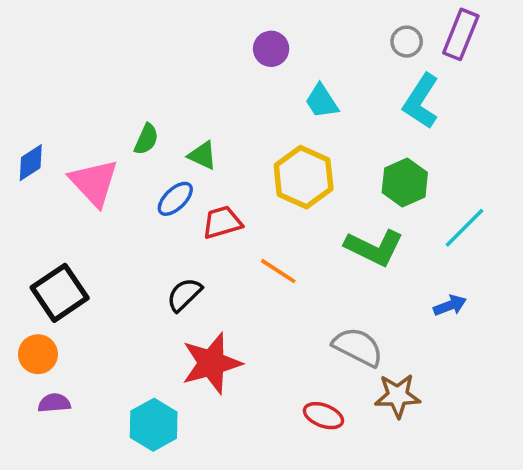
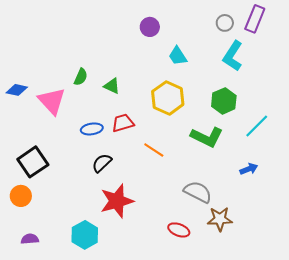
blue diamond: (31, 163) -> (17, 90), turned 45
blue ellipse: (175, 199) -> (92, 129), moved, turned 35
purple semicircle: (54, 403) -> (30, 239), moved

